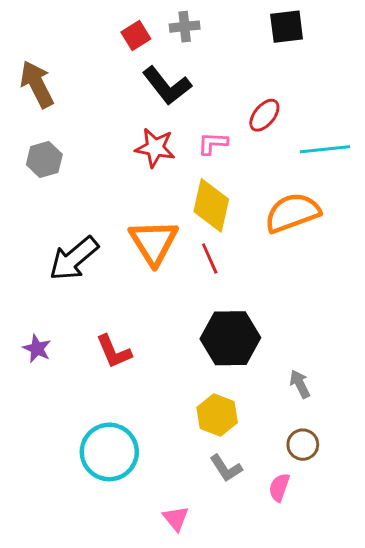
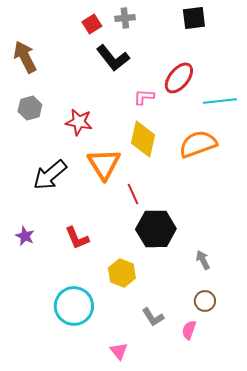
red ellipse: (264, 115) -> (179, 78), size x1.4
red star: (155, 148) -> (79, 122), moved
red line: (210, 258) -> (133, 194), moved
yellow hexagon: (217, 415) -> (122, 273), moved

